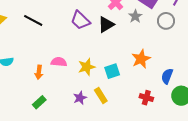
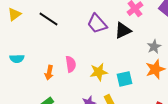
gray star: (135, 16) -> (154, 47), moved
pink semicircle: (59, 62) -> (71, 64), turned 70

